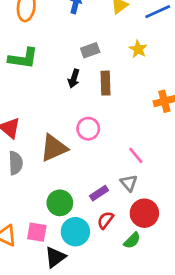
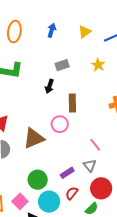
brown rectangle: (106, 83) -> (72, 103), moved
pink square: (37, 232) -> (20, 201), turned 35

